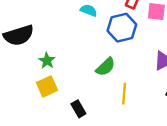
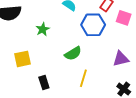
green star: (47, 61) -> (43, 29), moved

